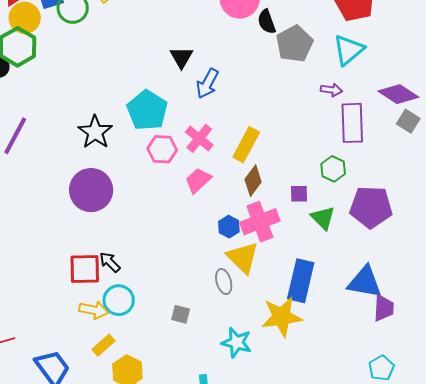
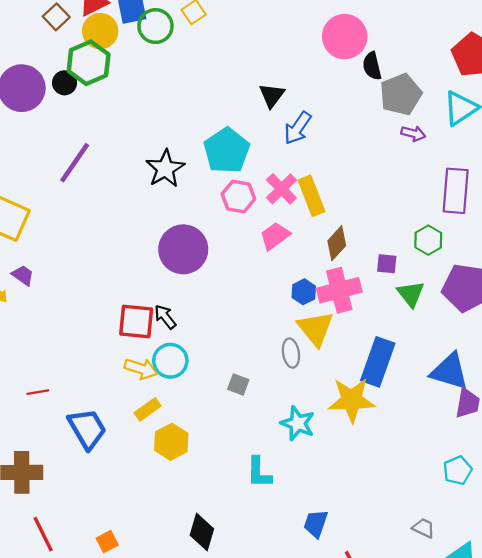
purple arrow: (331, 90) -> (413, 133), moved
yellow rectangle: (246, 145) -> (311, 196), moved, turned -56
purple circle: (91, 190) -> (183, 249), moved

